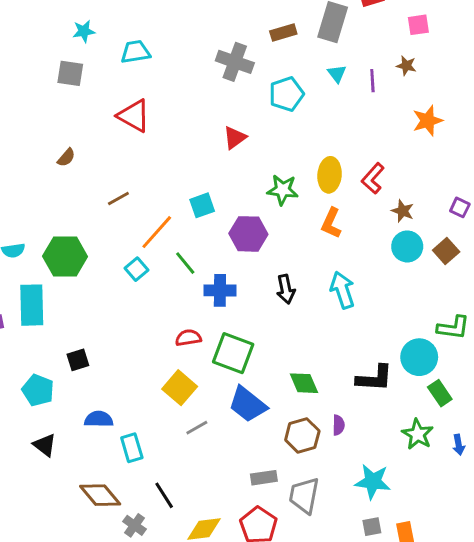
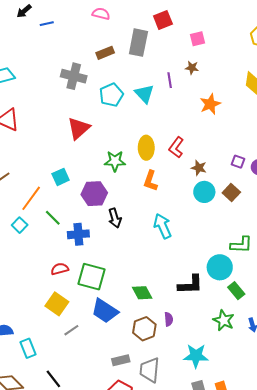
cyan triangle: (337, 74) -> (144, 94), moved, size x1.5
red triangle: (235, 138) -> (79, 128), size x1.4
black arrow: (286, 289) -> (115, 218), moved

